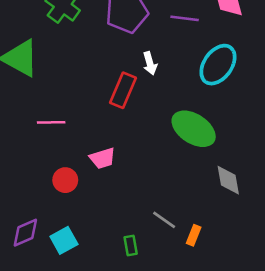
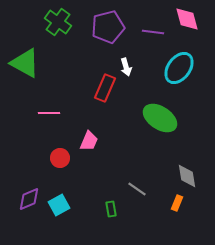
pink trapezoid: (102, 158) -> (89, 141), turned -50
gray diamond: (228, 180) -> (187, 176), moved
orange rectangle: (194, 235) -> (177, 203), moved

